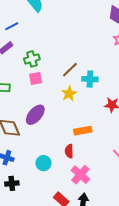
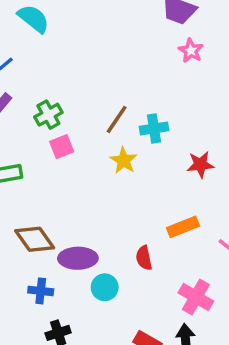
purple ellipse: (35, 115) -> (78, 258), moved, turned 60
orange rectangle: (83, 131) -> (183, 227), moved
pink cross: (80, 175) -> (196, 297), moved

